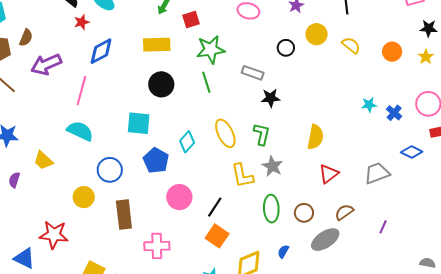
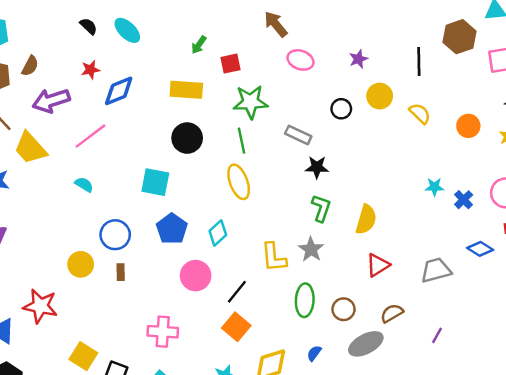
red star: (82, 22) -> (91, 70), moved
pink line: (81, 91) -> (90, 136), turned 32
cyan semicircle: (80, 131) -> (84, 185), size x0.6
yellow ellipse: (225, 133) -> (239, 182), moved
green L-shape: (262, 134) -> (321, 208), moved
cyan diamond: (187, 142) -> (218, 233), moved
yellow trapezoid: (43, 160) -> (30, 148), moved, size x1.4
brown rectangle: (124, 215) -> (121, 272), moved, size x0.5

